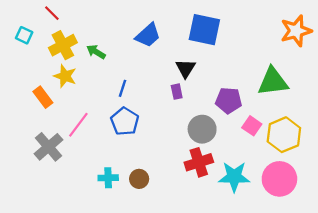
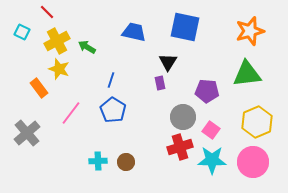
orange star: (296, 31) -> (250, 31), moved
blue trapezoid: (148, 35) -> (134, 32), turned -125
pink square: (252, 126) -> (211, 130), moved
gray cross: (48, 147) -> (27, 133), moved

